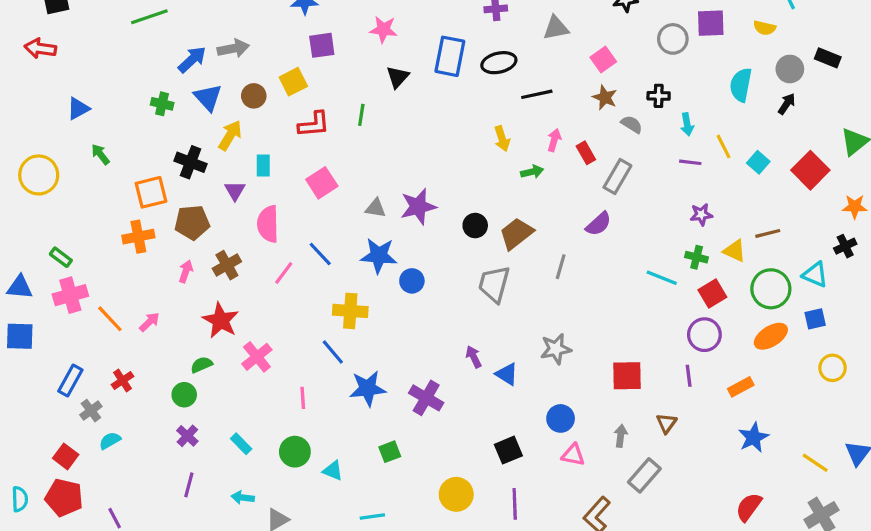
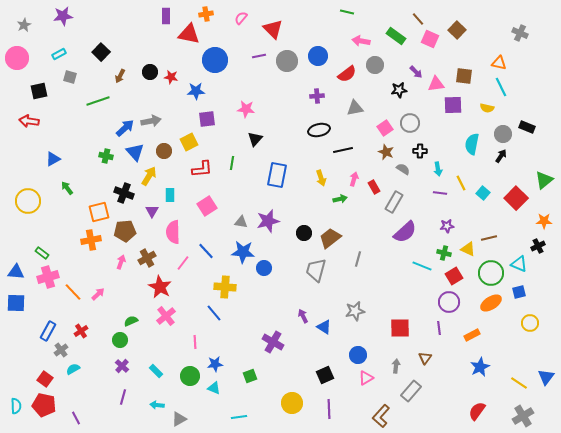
gray circle: (673, 39) -> (410, 123), moved
blue rectangle: (450, 56) -> (277, 175), moved
purple semicircle: (599, 224) -> (405, 232), moved, size x1.4
red star: (221, 320) -> (160, 287), moved
blue star: (368, 388) -> (215, 364), moved, size x0.7
pink triangle: (573, 455) -> (366, 378), turned -42

